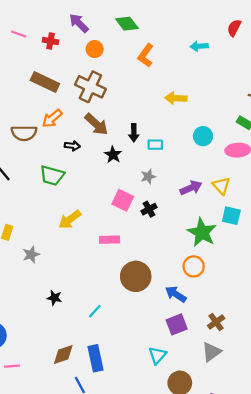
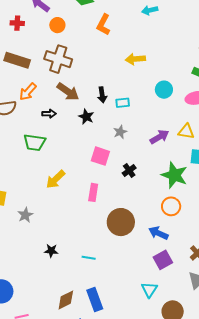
yellow triangle: (221, 186) -> (186, 131), turned -30
black cross: (149, 209) -> (129, 171), moved
pink rectangle: (110, 240) -> (93, 192), turned -72
cyan line: (95, 311) -> (89, 258), turned 64

